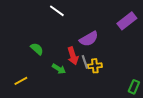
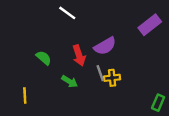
red arrow: (73, 56) -> (79, 55), moved
yellow line: (21, 81) -> (25, 96), turned -64

